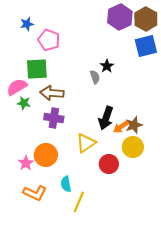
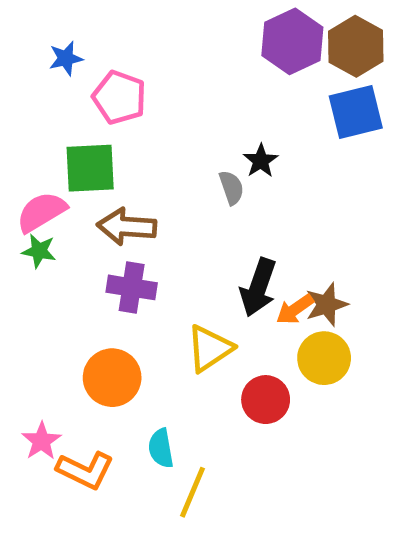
green star: (24, 103) -> (39, 251), moved
pink star: (26, 163) -> (41, 441), moved

